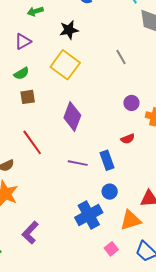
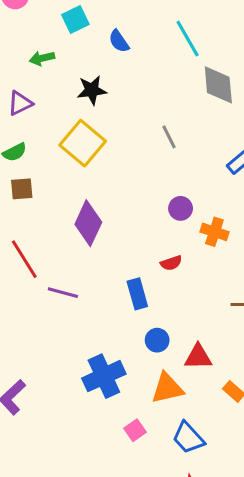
purple line: (78, 163) -> (63, 293), moved
blue circle: (110, 192) -> (157, 340), moved

